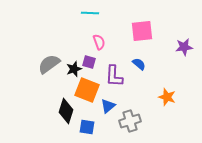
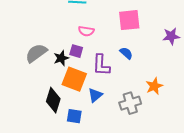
pink semicircle: (99, 42) -> (86, 31), turned 119
orange star: (167, 97) -> (154, 86), turned 30
gray cross: (130, 121) -> (130, 103), moved

